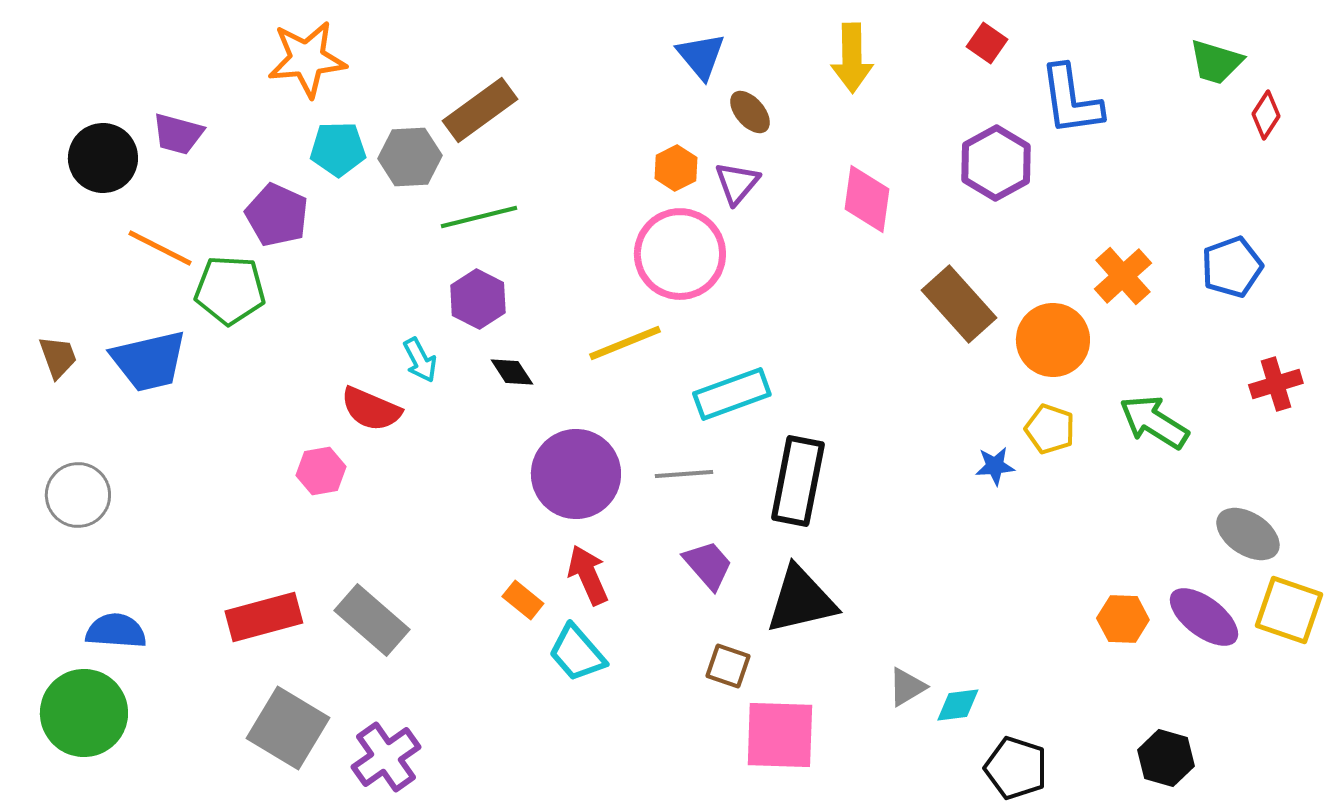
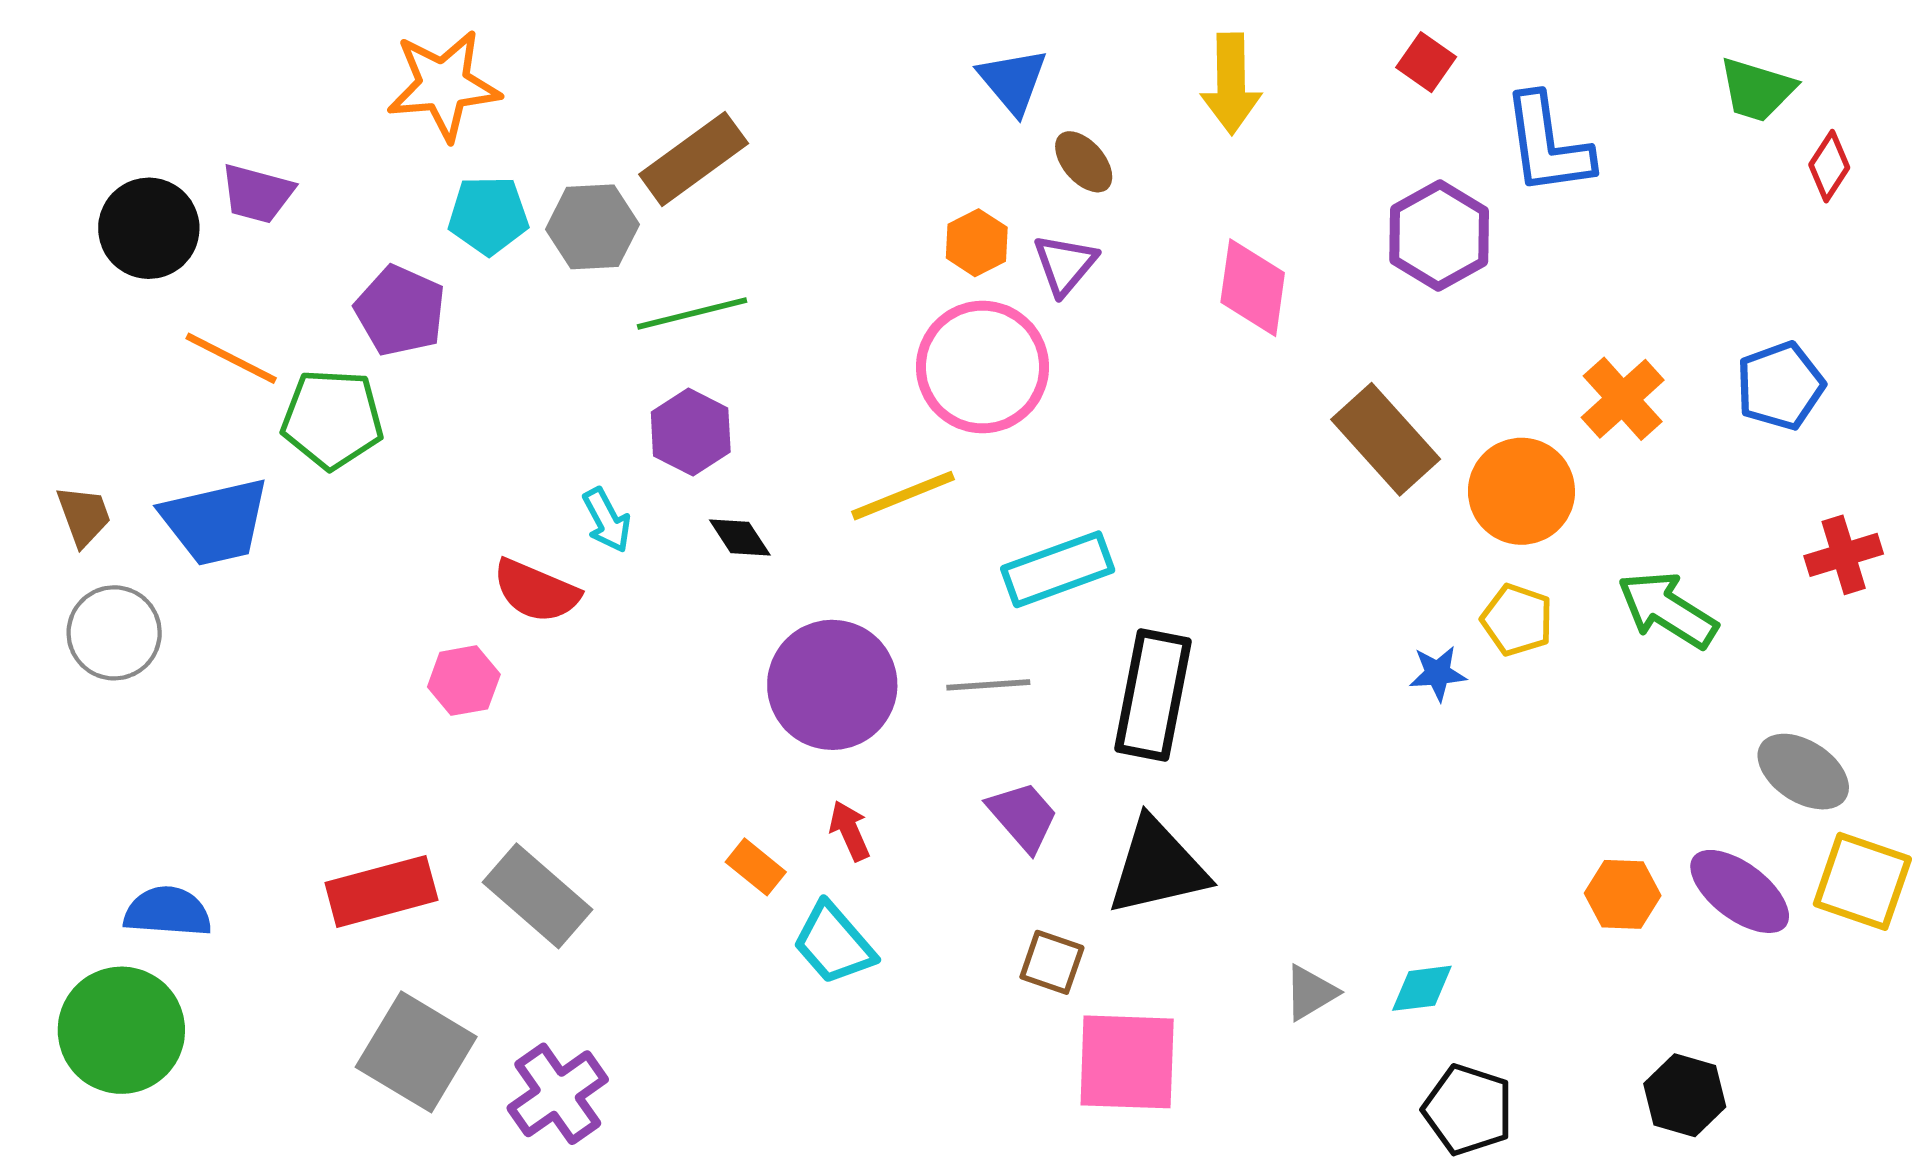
gray circle: (78, 495) -> (114, 633), moved
red arrow: (588, 575) -> (850, 831), size x0.7
cyan diamond: (958, 705) -> (1422, 988), moved

